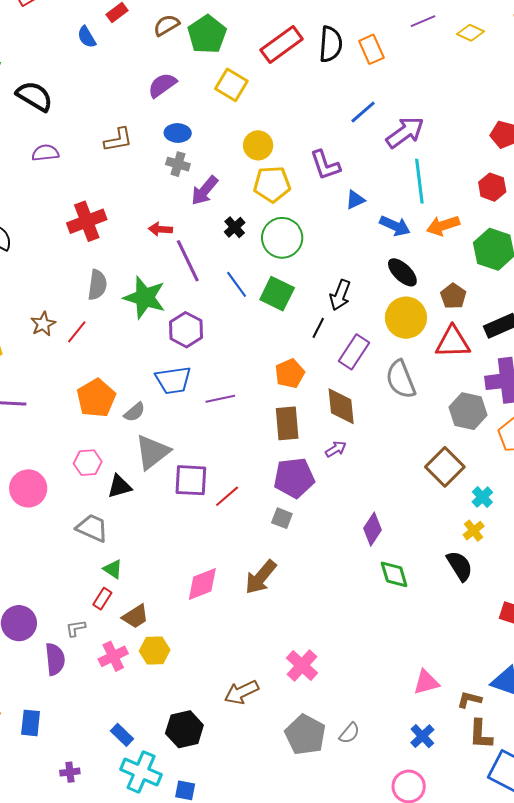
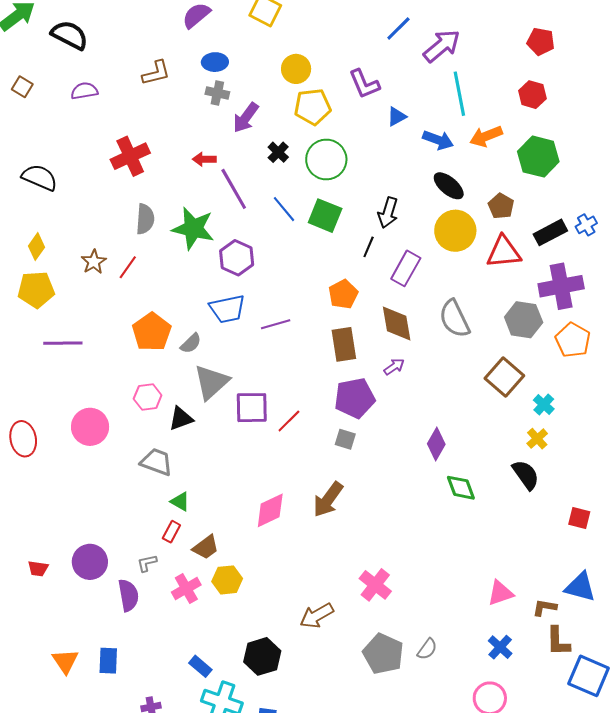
gray semicircle: (401, 379) -> (455, 319), moved

